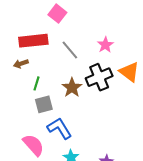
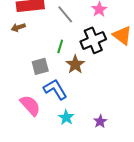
green line: (37, 83) -> (60, 46), moved
brown star: (72, 88) -> (75, 64), moved

